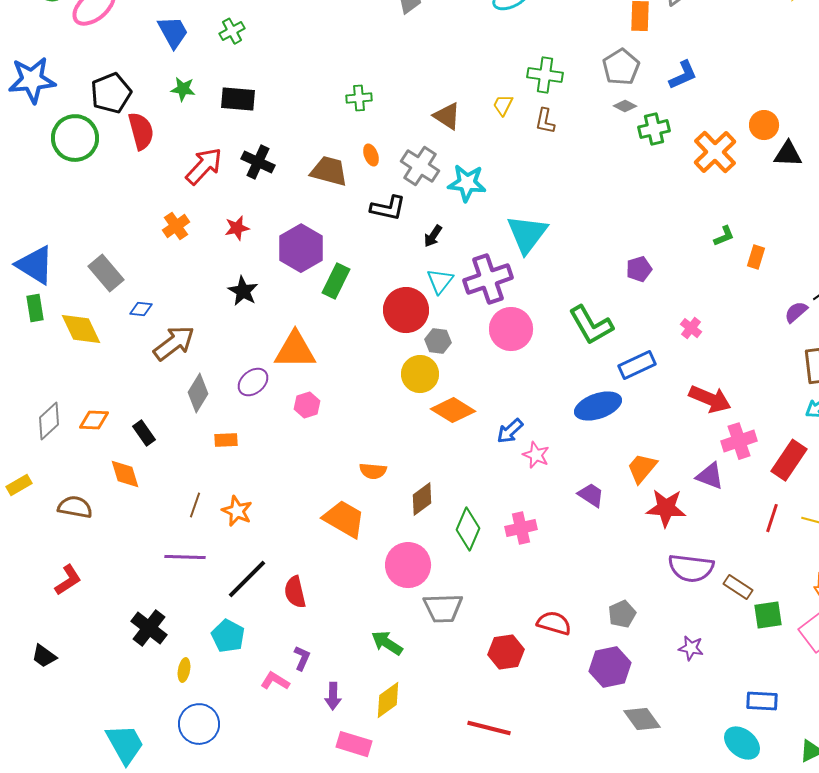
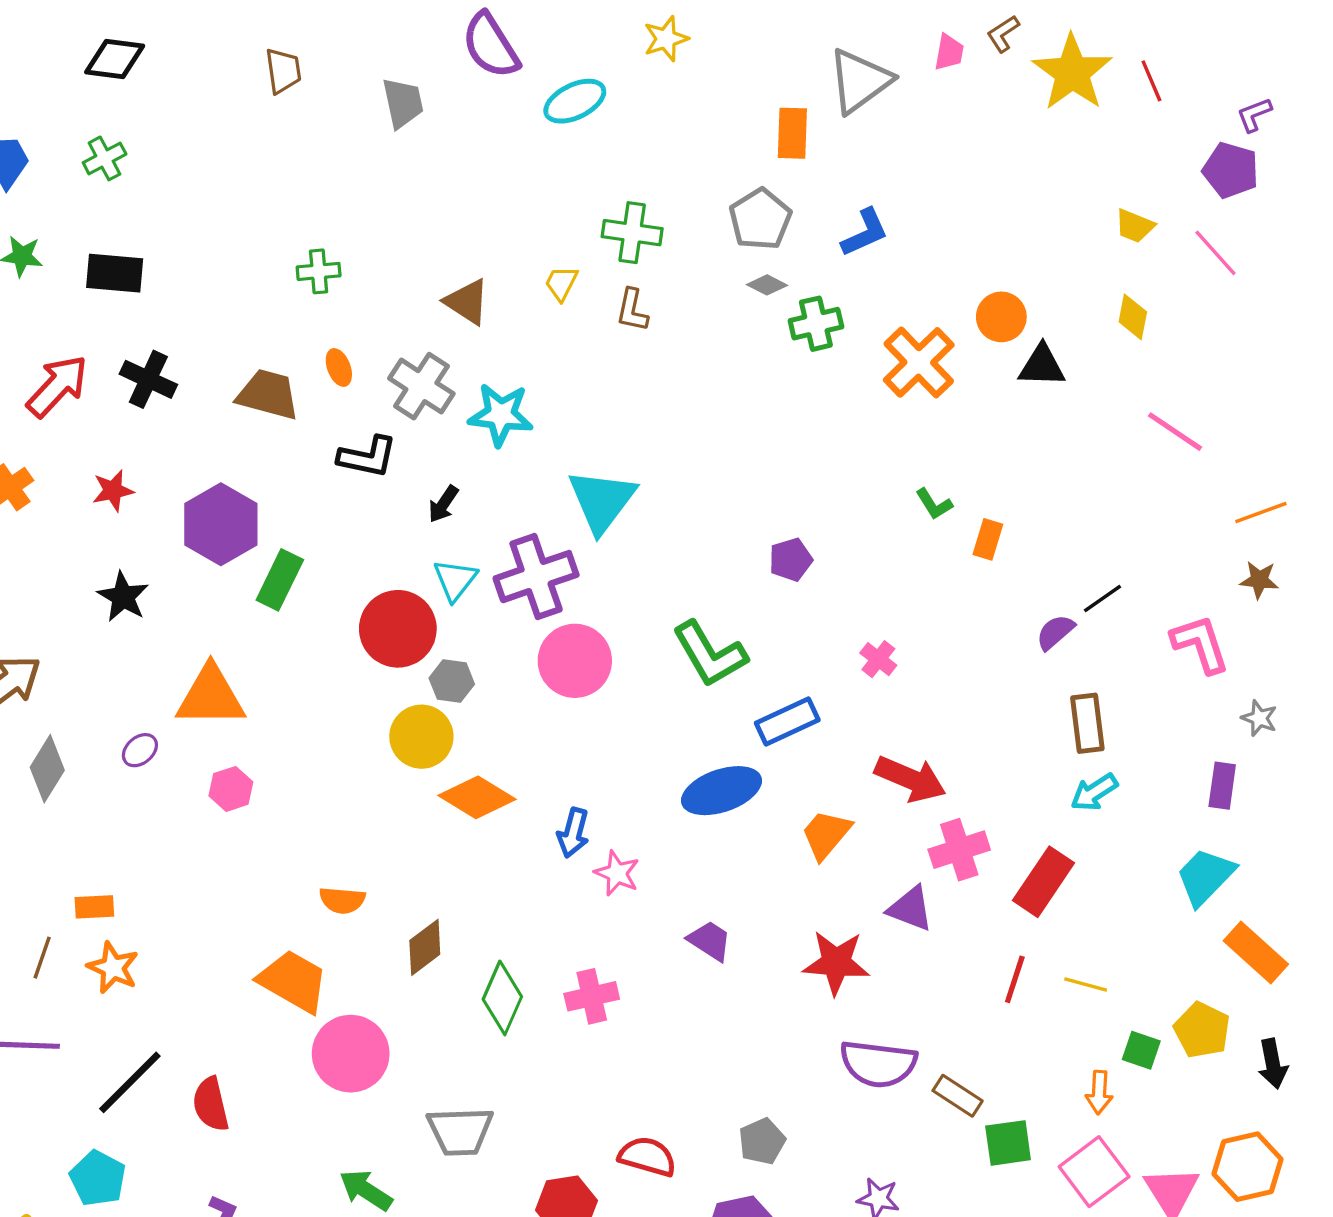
green L-shape: (724, 236) -> (934, 504), turned 80
purple ellipse: (253, 382) -> (140, 750), size x0.7
blue arrow: (510, 431) -> (573, 833), turned -32
orange rectangle: (226, 440) -> (94, 907), moved
orange trapezoid: (642, 468) -> (826, 834), moved
pink circle: (408, 565) -> (351, 1054), moved

